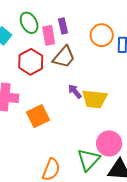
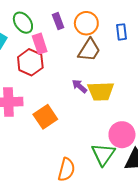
pink rectangle: (49, 35) -> (40, 44), moved
orange circle: (102, 35) -> (86, 23), moved
brown trapezoid: (64, 57) -> (89, 50), moved

